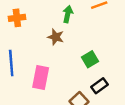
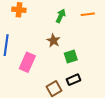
brown star: (56, 37) -> (53, 41), moved

